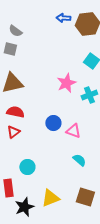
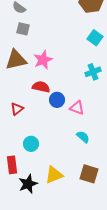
gray square: (10, 49) -> (23, 29), moved
pink star: (66, 83) -> (43, 60), moved
red semicircle: (15, 112) -> (41, 87), moved

